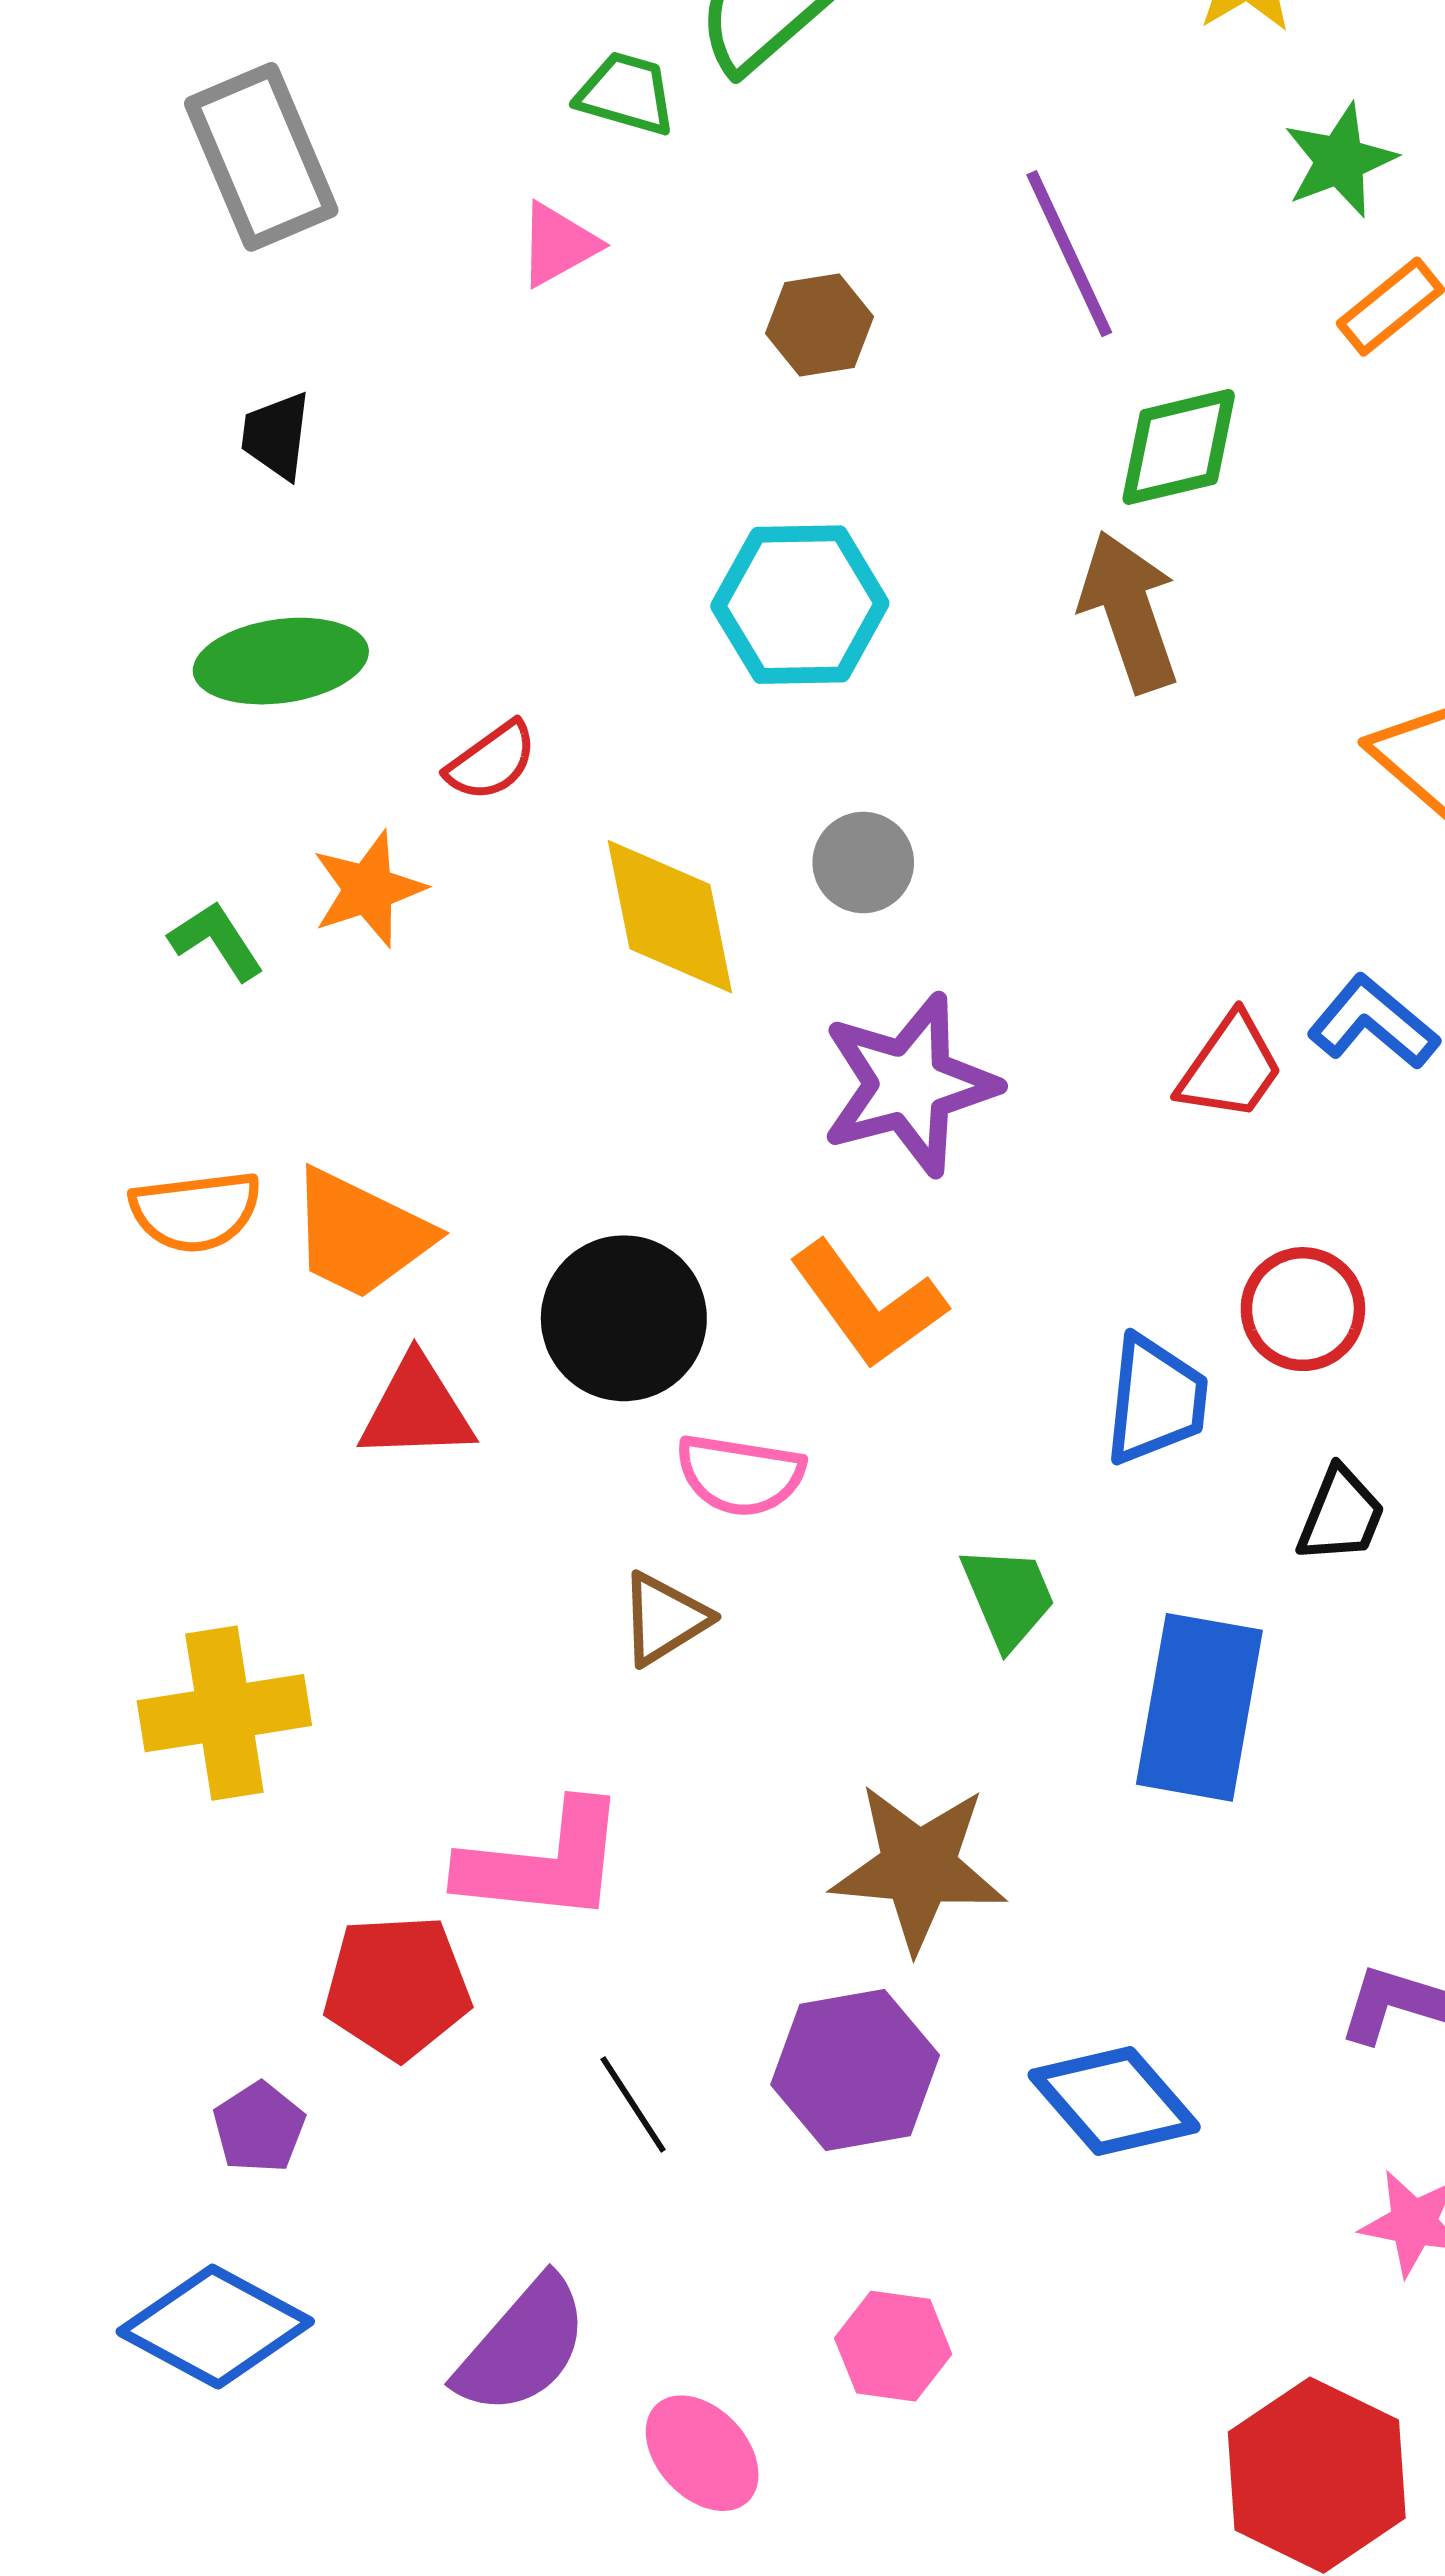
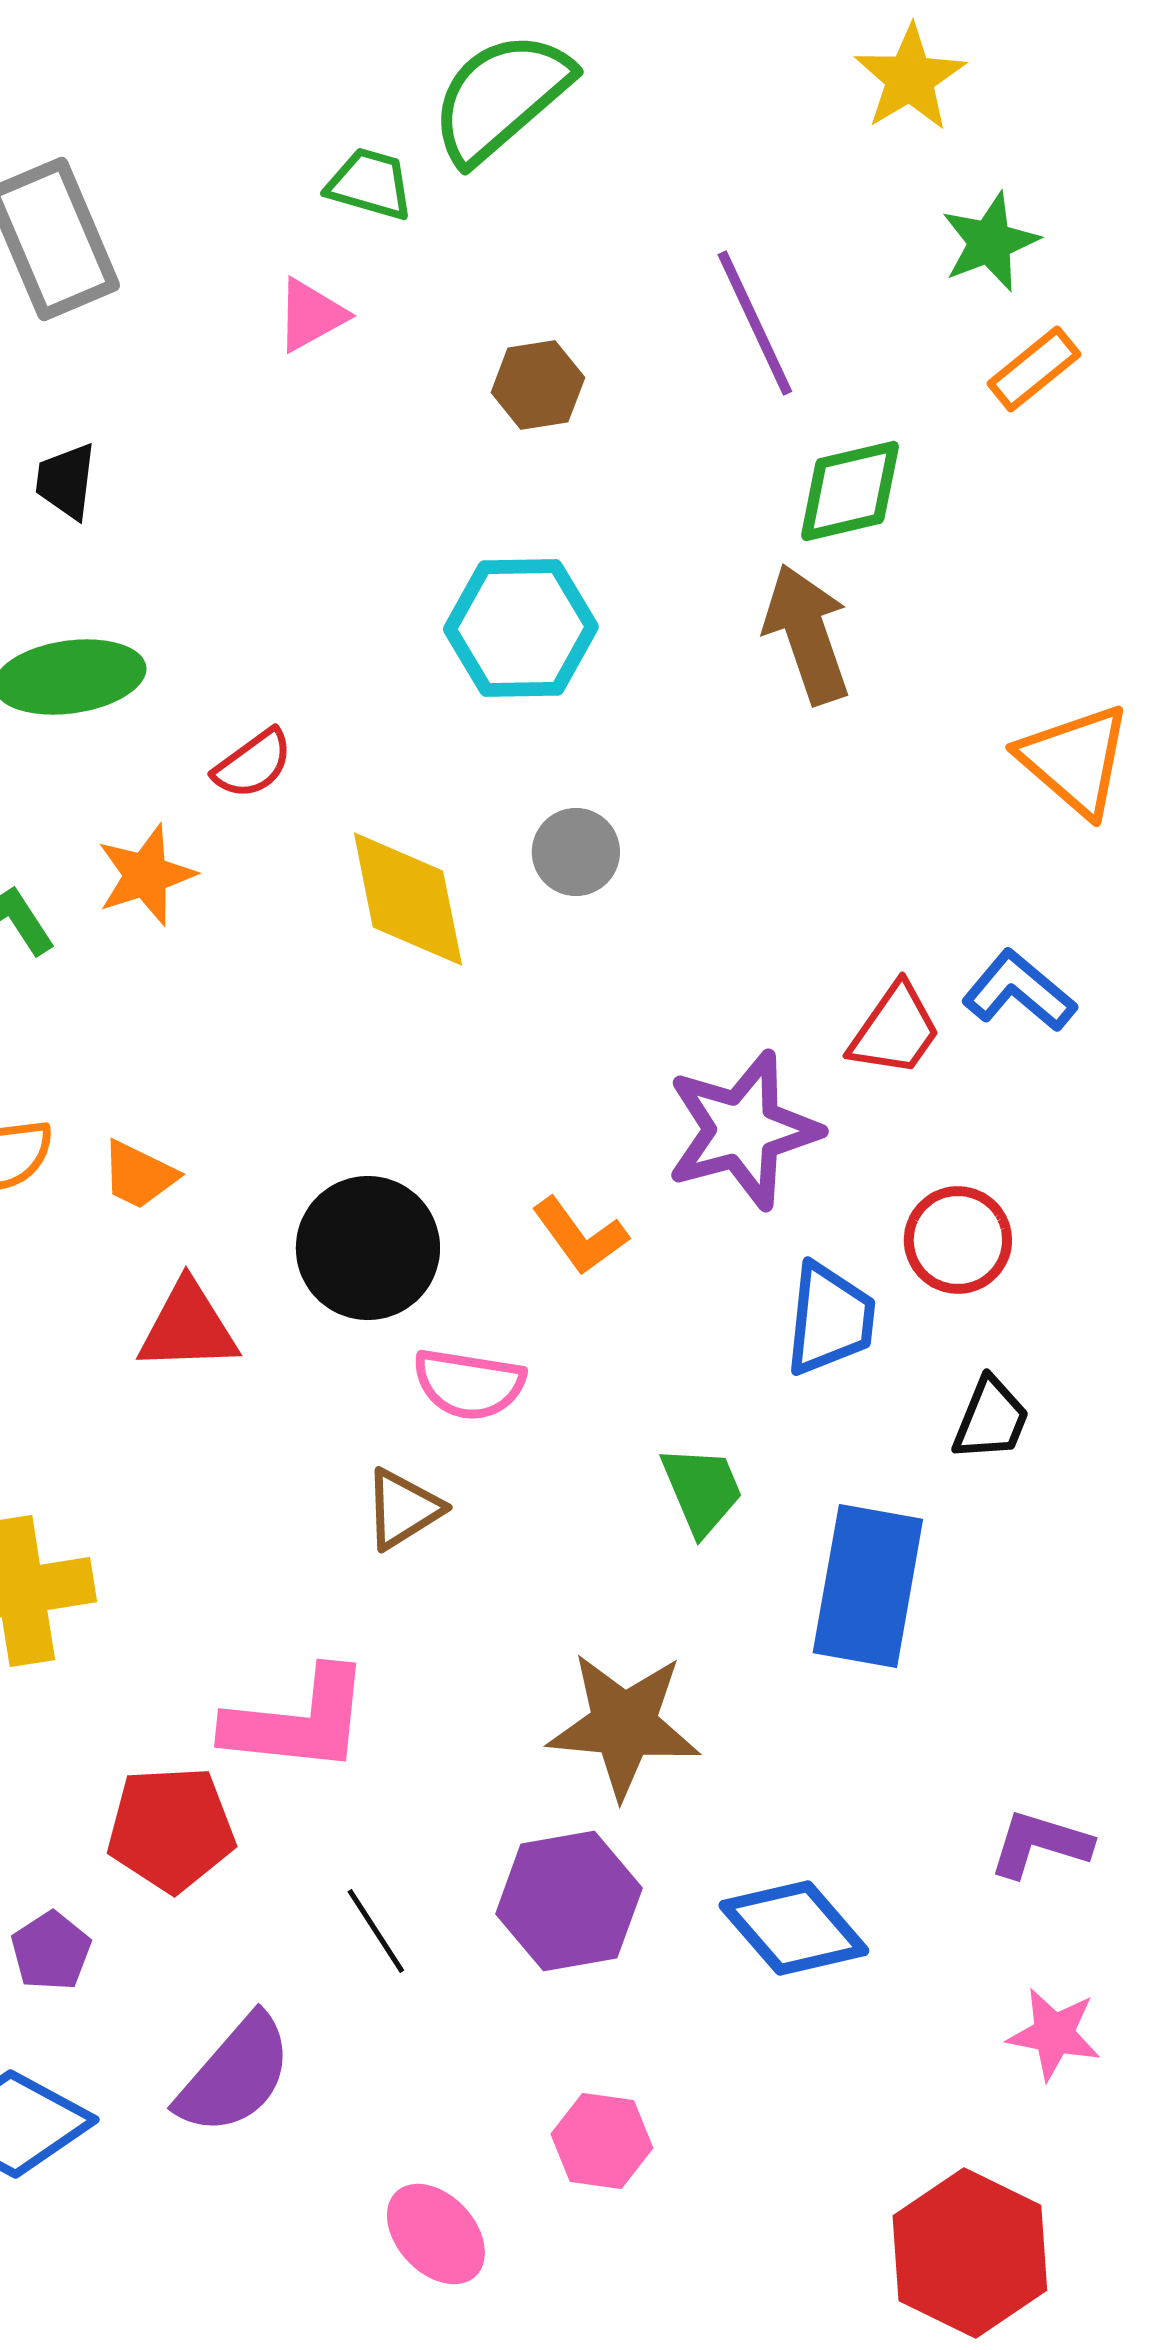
purple star: (909, 1085) -> (743, 1130), moved
orange trapezoid: (360, 1234) -> (139, 1175), size x0.6
orange L-shape: (868, 1304) -> (580, 1236), size x0.7
purple semicircle: (523, 2346) -> (235, 2075), moved

